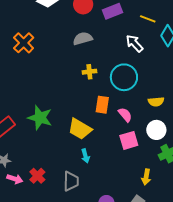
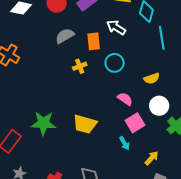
cyan circle: (124, 77) -> (115, 63), size x0.7
orange rectangle: (102, 105) -> (94, 41), moved
cyan arrow: (85, 156) -> (125, 143), moved
yellow arrow: (146, 177) -> (152, 158), moved, turned -133

